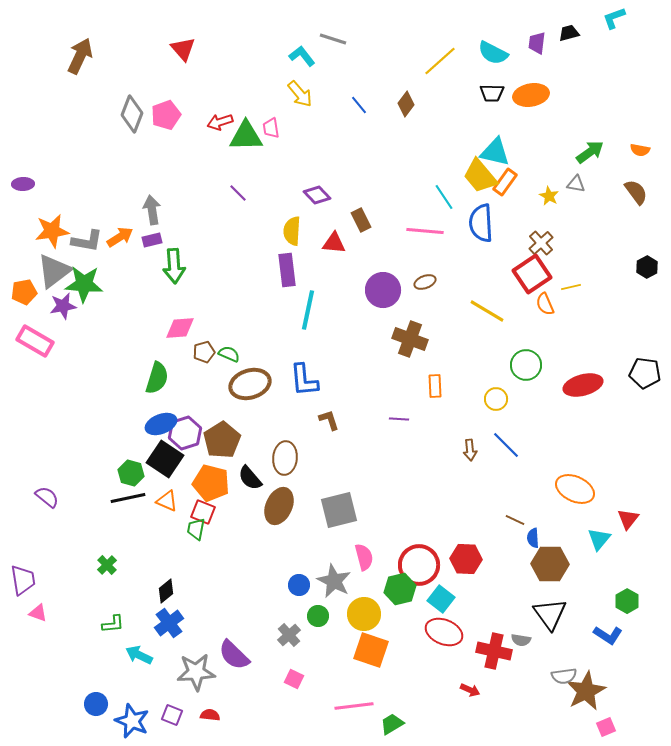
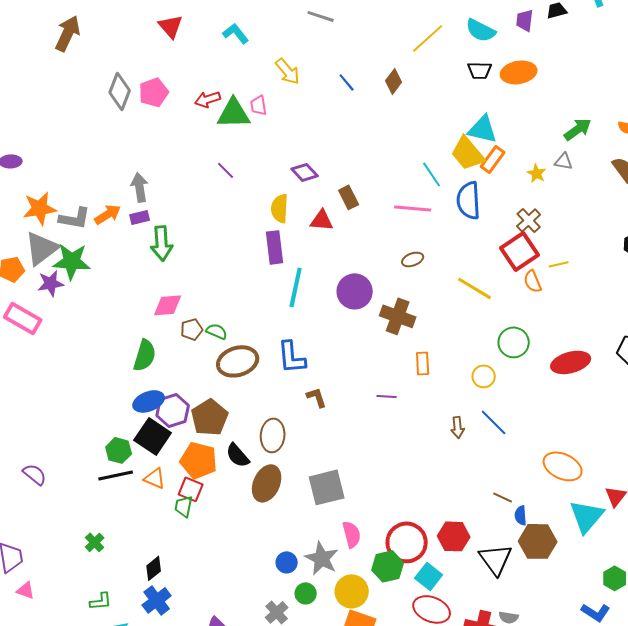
cyan L-shape: (302, 56) -> (236, 33), moved
purple circle: (383, 290) -> (355, 291), moved
cyan triangle: (599, 539) -> (587, 516), size x1.5
black triangle: (550, 614) -> (496, 559), moved

